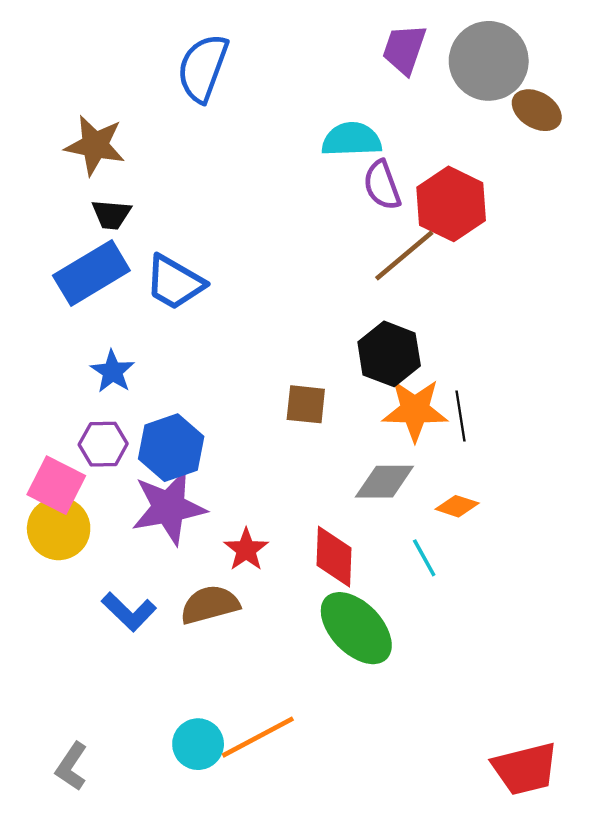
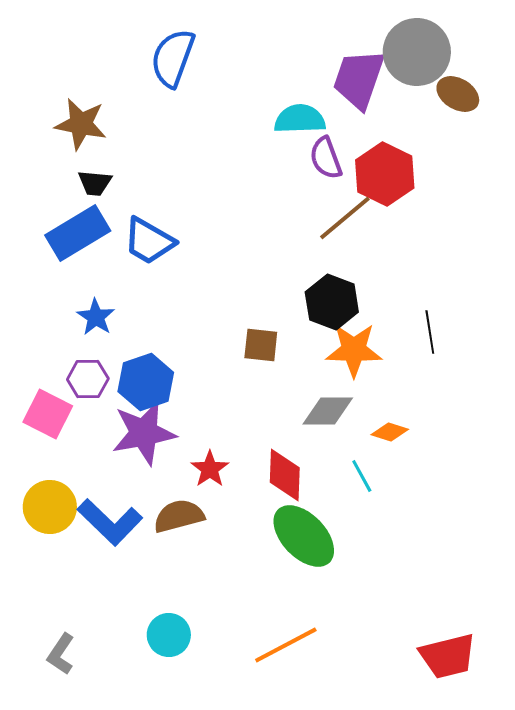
purple trapezoid: (404, 49) -> (359, 79), moved, size x1.4
black line: (461, 416) -> (430, 332), moved
yellow circle: (59, 529) -> (50, 507), moved
blue L-shape: (129, 612) -> (110, 522), size x1.4
orange line: (258, 737) -> (286, 645), moved

